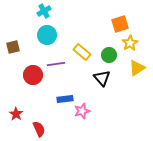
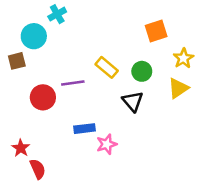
cyan circle: (47, 35) -> (34, 36), moved
yellow star: (130, 43) -> (183, 58), moved
red semicircle: (39, 129) -> (38, 169), moved

